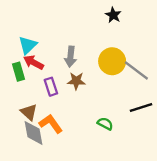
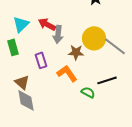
red arrow: (34, 62) -> (47, 24), moved
brown star: (76, 81) -> (76, 52), moved
black line: (141, 107) -> (107, 80), moved
orange L-shape: (51, 124) -> (67, 73), moved

